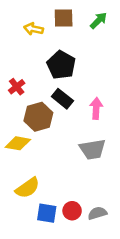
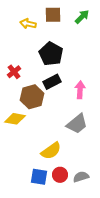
black rectangle: (62, 99) -> (52, 82), turned -66
gray trapezoid: (93, 149) -> (77, 124), turned -30
yellow semicircle: (27, 188) -> (51, 151), moved

